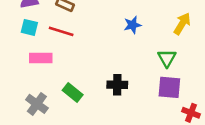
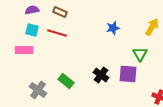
pink rectangle: (41, 58) -> (24, 50), moved
black cross: (117, 85) -> (101, 75), turned 35
purple square: (169, 87) -> (128, 74), moved

